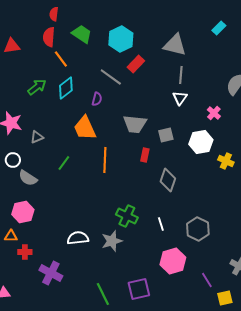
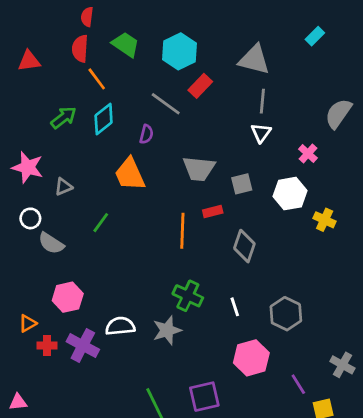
red rectangle: (145, 155) -> (213, 212), turned 64
orange line: (105, 160) -> (182, 231), moved
pink hexagon: (23, 212) -> (68, 297), moved
orange triangle: (11, 236) -> (28, 323), turned -32
purple cross: (51, 273) -> (83, 345), moved

